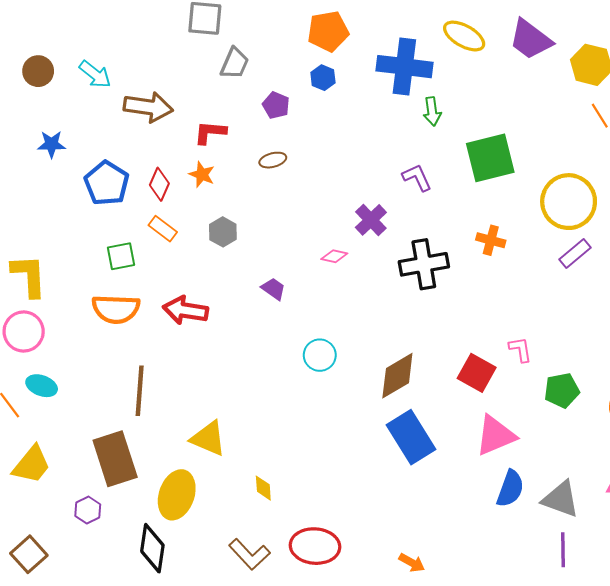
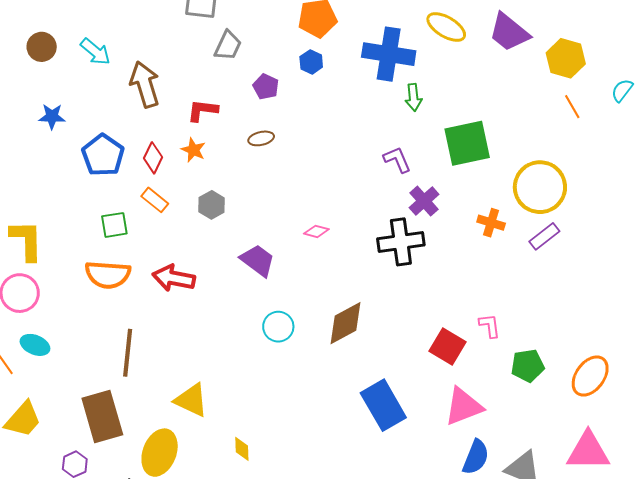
brown arrow: (148, 107) -> (145, 84), turned -117
purple cross: (371, 220) -> (424, 201), moved
orange cross: (491, 240) -> (491, 223), moved
purple trapezoid: (274, 289) -> (258, 260), size x1.5
cyan circle: (320, 355) -> (278, 327), moved
brown diamond: (397, 376) -> (346, 323), moved

